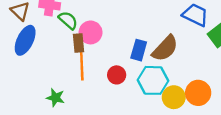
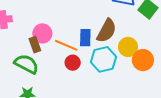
green semicircle: (68, 20) -> (26, 64), moved, size x1.4
orange line: (82, 66) -> (66, 45), moved, turned -50
yellow circle: (174, 97) -> (128, 47), moved

